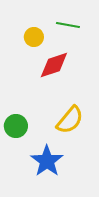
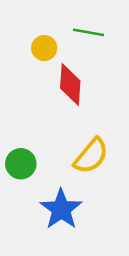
red diamond: (54, 65) -> (70, 84), turned -68

